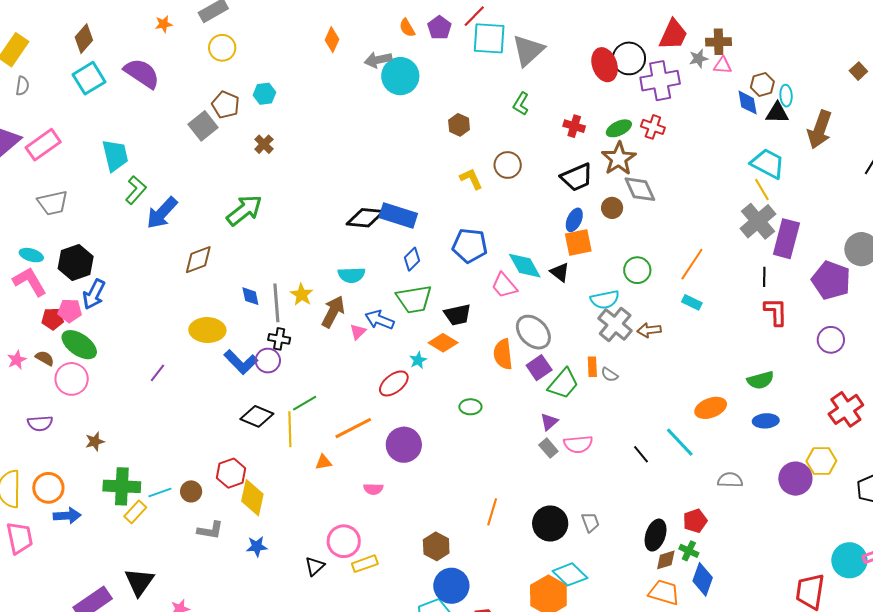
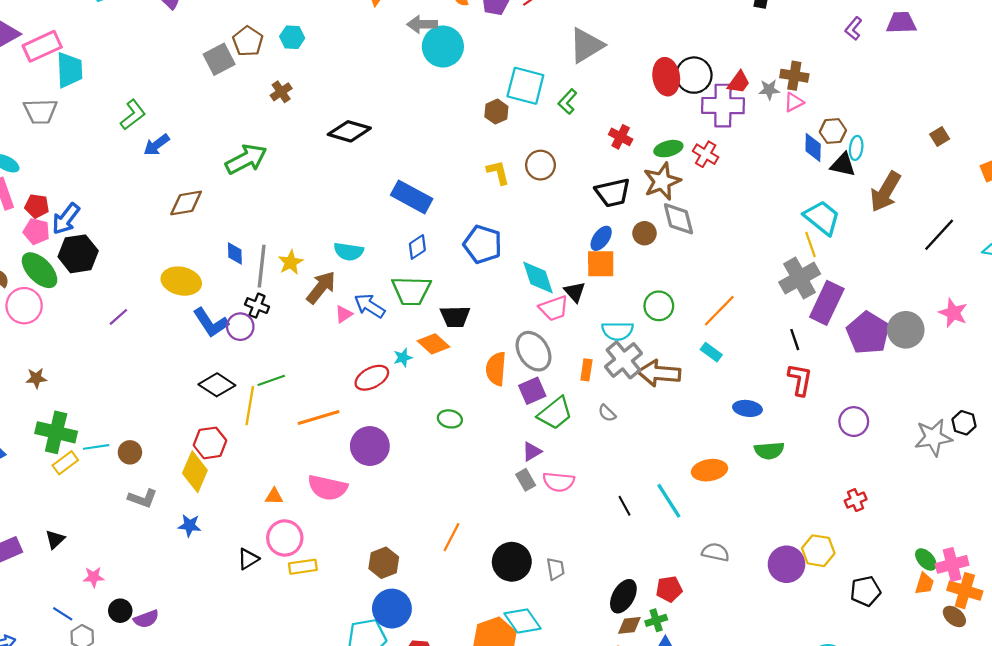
red trapezoid: (673, 35) -> (739, 82), moved, size x0.7
cyan square: (489, 38) -> (525, 86), moved
pink triangle: (723, 65) -> (794, 102), turned -42
cyan trapezoid: (115, 155) -> (69, 70), moved
blue arrow: (162, 213) -> (156, 145), size x0.7
black diamond: (365, 218) -> (349, 131), moved
black hexagon: (76, 262) -> (78, 254), moved
black line: (764, 277) -> (795, 340), turned -30
purple pentagon: (831, 280) -> (868, 333), moved
pink trapezoid: (504, 285) -> (554, 308), moved, turned -80
red pentagon: (53, 319) -> (37, 206), moved
brown arrow: (649, 330) -> (659, 373), size x1.6
orange rectangle: (592, 367) -> (586, 370), moved
red cross: (846, 409) -> (856, 500), size x0.6
blue ellipse: (766, 421) -> (747, 408), moved
orange triangle: (323, 462) -> (274, 496), moved
red hexagon: (231, 473) -> (210, 443), moved
pink semicircle: (373, 489) -> (328, 488), size x1.8
green cross: (689, 551) -> (656, 620), turned 36
black triangle: (139, 582) -> (55, 539), size x0.6

